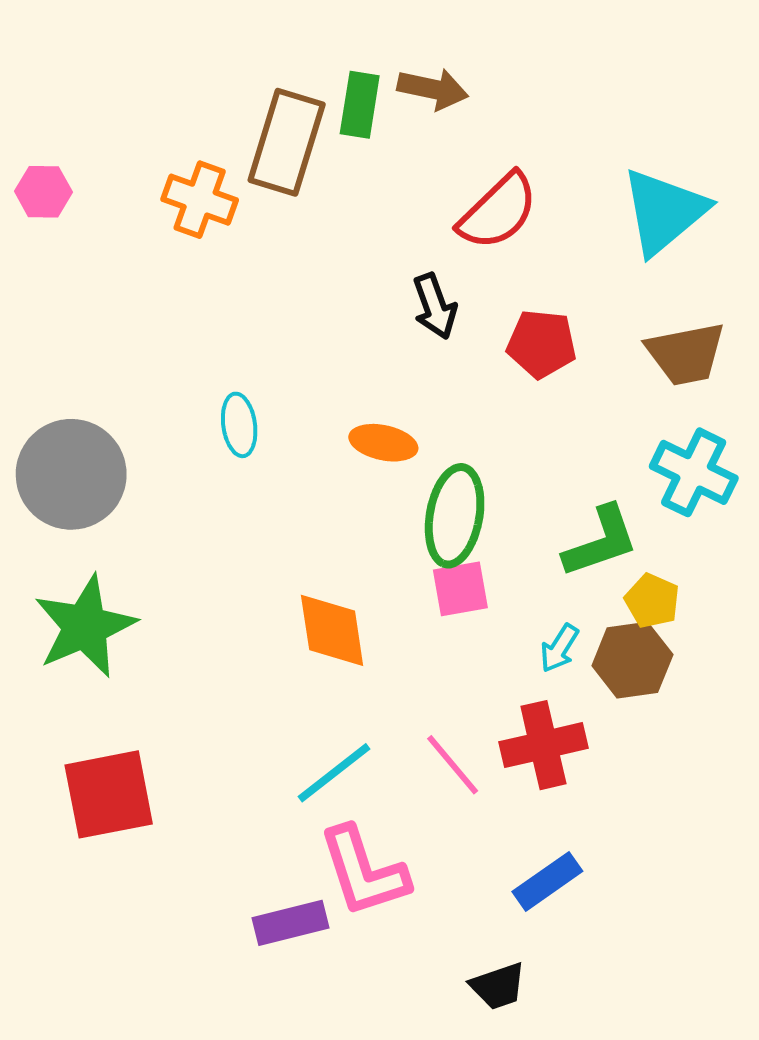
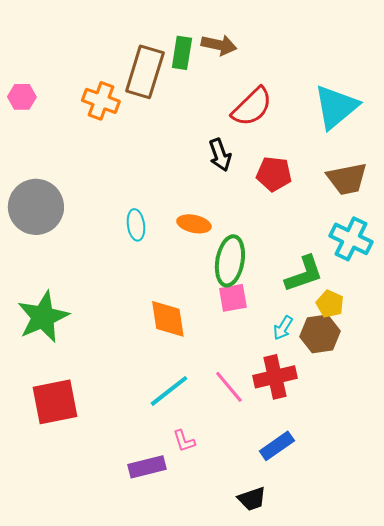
cyan ellipse: (239, 425) -> (136, 225), moved
gray circle: (71, 474) -> (36, 207), moved
pink L-shape: (364, 872) -> (184, 441), size x0.5

